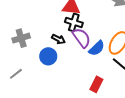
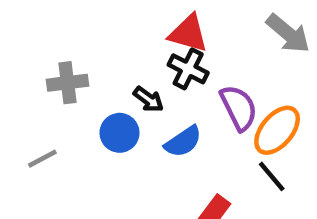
purple semicircle: (81, 38) -> (239, 108), moved
blue semicircle: (97, 48) -> (183, 142), moved

